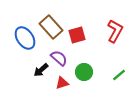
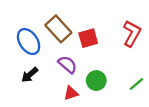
black arrow: (41, 70) -> (30, 75), moved

